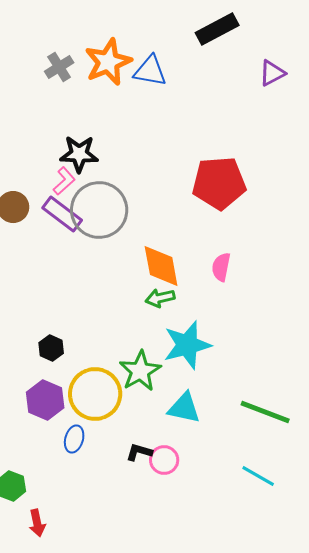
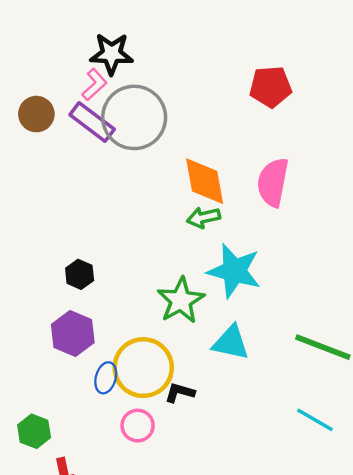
red pentagon: (219, 183) -> (271, 87), size x0.7
pink semicircle: (221, 267) -> (273, 182), size x1.5
cyan star: (187, 345) -> (234, 271), turned 30
yellow circle: (95, 394) -> (143, 368), moved
pink circle: (164, 460) -> (138, 426), moved

